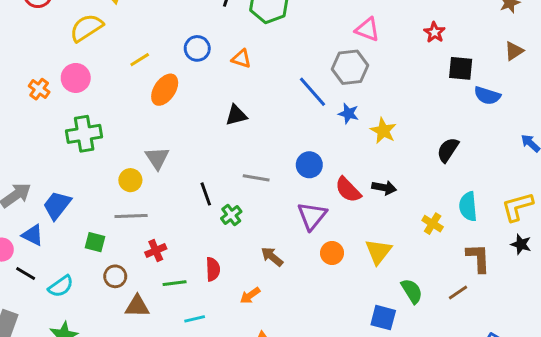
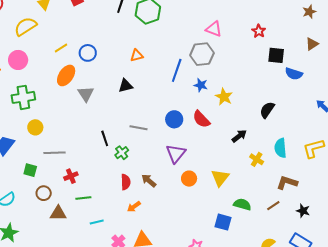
blue circle: (197, 48) -> (88, 53), moved
orange triangle: (241, 59) -> (137, 55), moved, turned -32
orange ellipse: (165, 90) -> (66, 75), moved
blue line: (313, 92) -> (177, 70), turned 60
gray triangle: (157, 158) -> (86, 94), moved
yellow circle: (130, 180) -> (35, 127), moved
black arrow: (384, 188) -> (239, 136), moved, turned -49
red semicircle: (348, 190) -> (201, 119), moved
black star: (521, 244) -> (303, 211), moved
brown L-shape: (478, 258) -> (287, 183), turned -70
red semicircle: (213, 269) -> (126, 182), moved
green semicircle: (412, 291) -> (242, 204), turned -42

